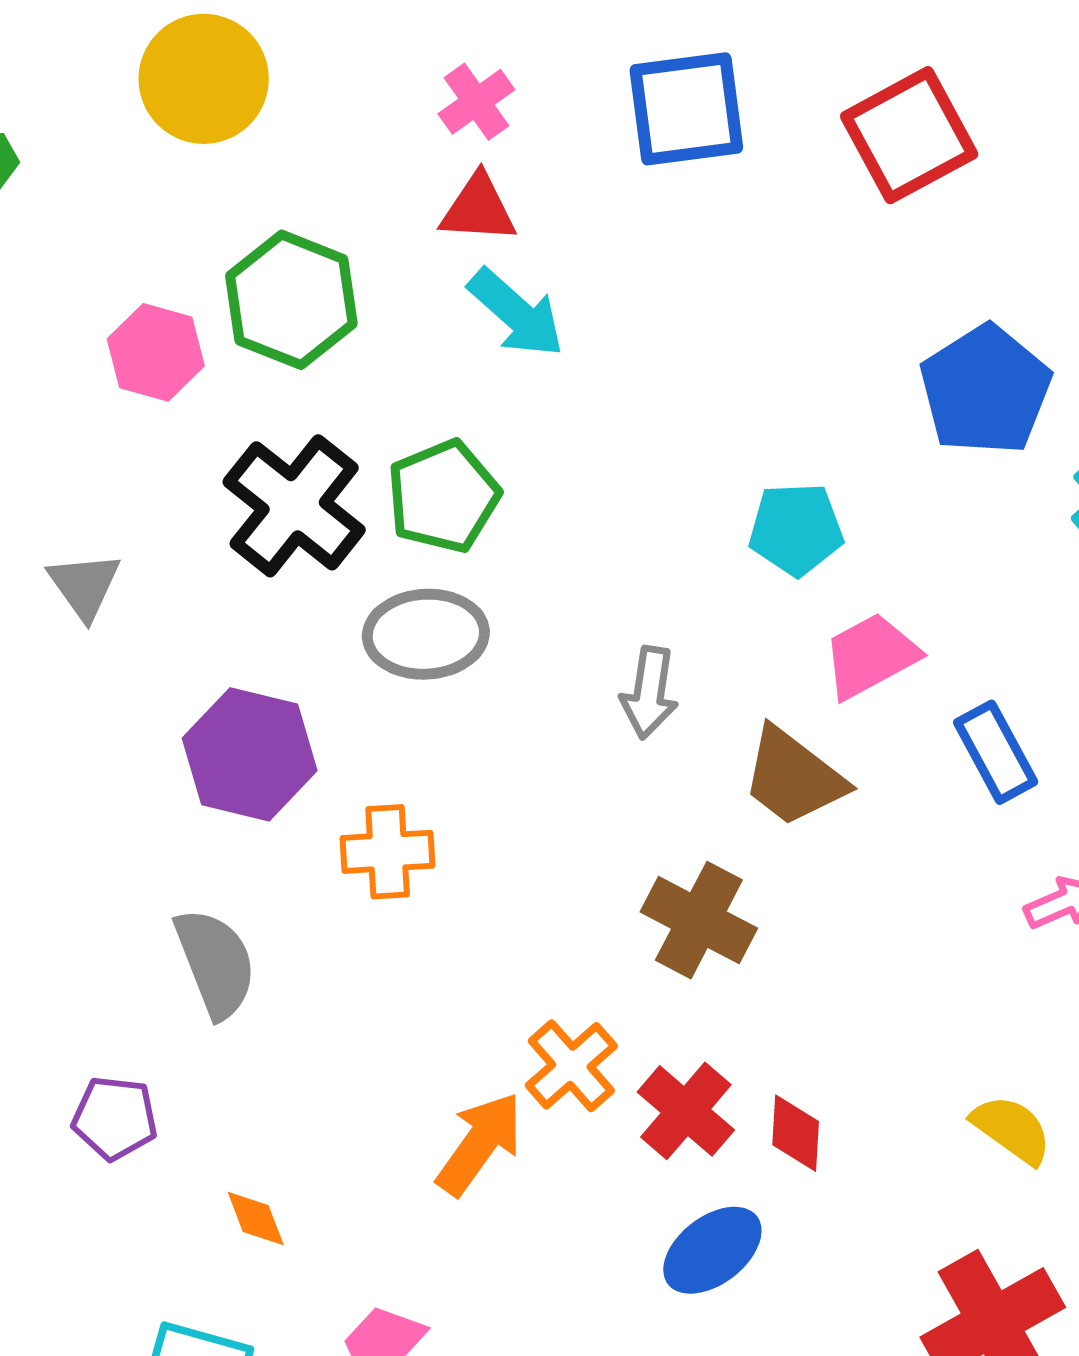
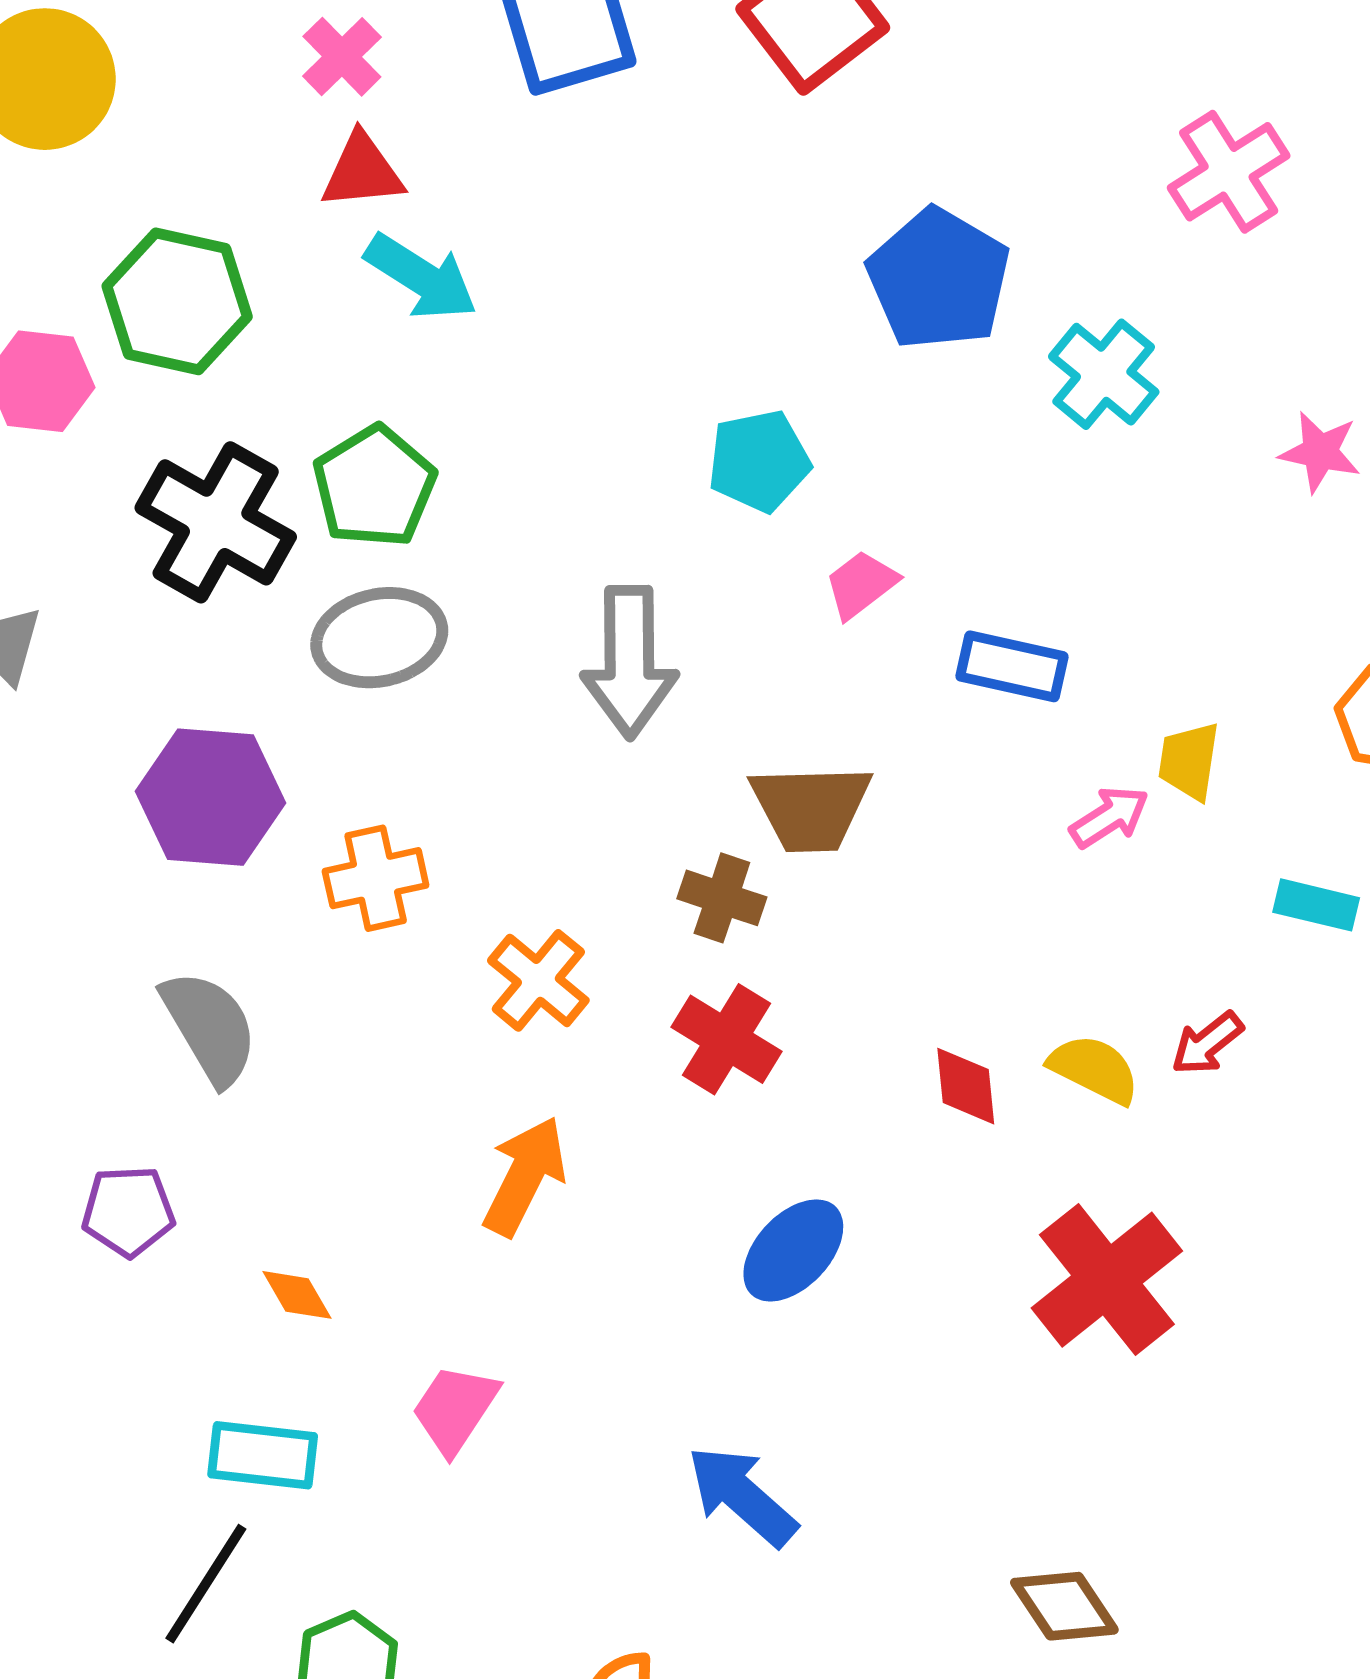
pink trapezoid: (871, 656) -> (861, 584), size x0.7
gray arrow: (649, 693) -> (629, 662), size x1.5
blue rectangle: (996, 752) -> (1012, 666), turned -40
brown trapezoid: (793, 777) -> (811, 808), moved, turned -30
brown cross: (699, 920) -> (722, 898), size x0.7
orange cross: (571, 1066) -> (538, 980), moved
red cross: (686, 1111) -> (727, 1039), moved
red diamond: (796, 1133) -> (966, 1086), moved

